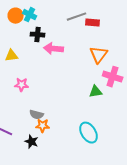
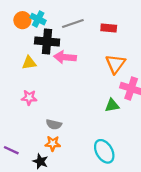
gray line: (77, 17) -> (73, 24), moved
black cross: (38, 35) -> (47, 41), size x1.5
yellow triangle: (12, 56) -> (29, 63), moved
gray semicircle: (37, 115) -> (54, 124), moved

